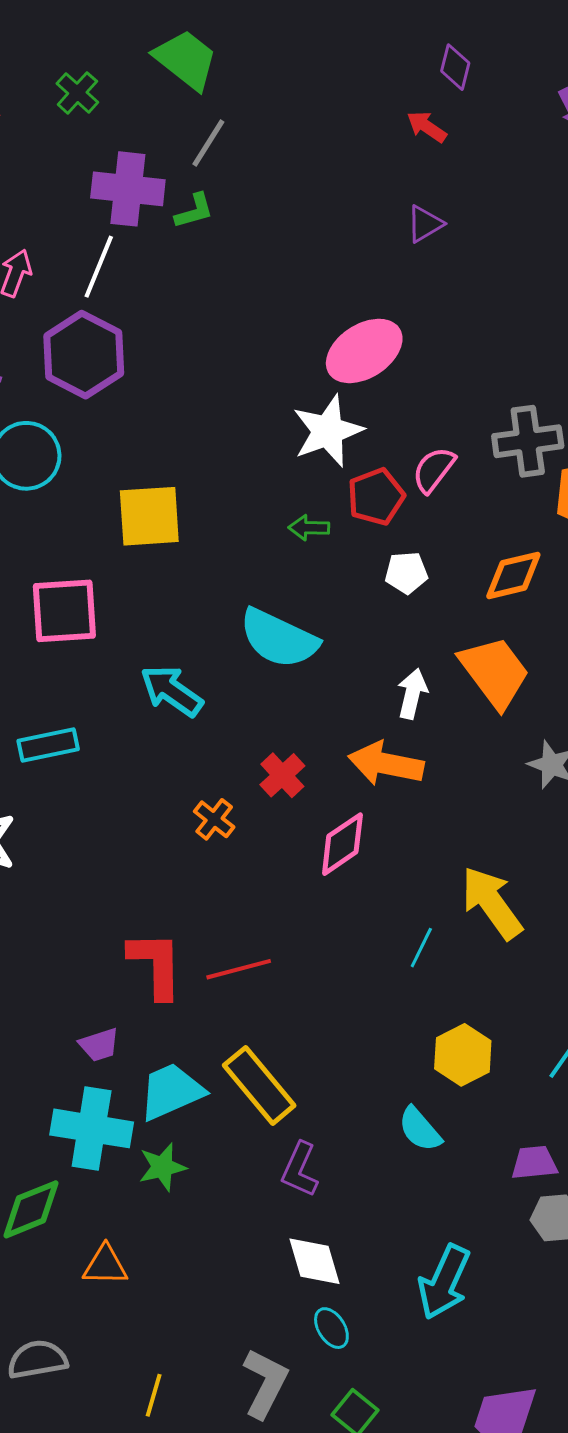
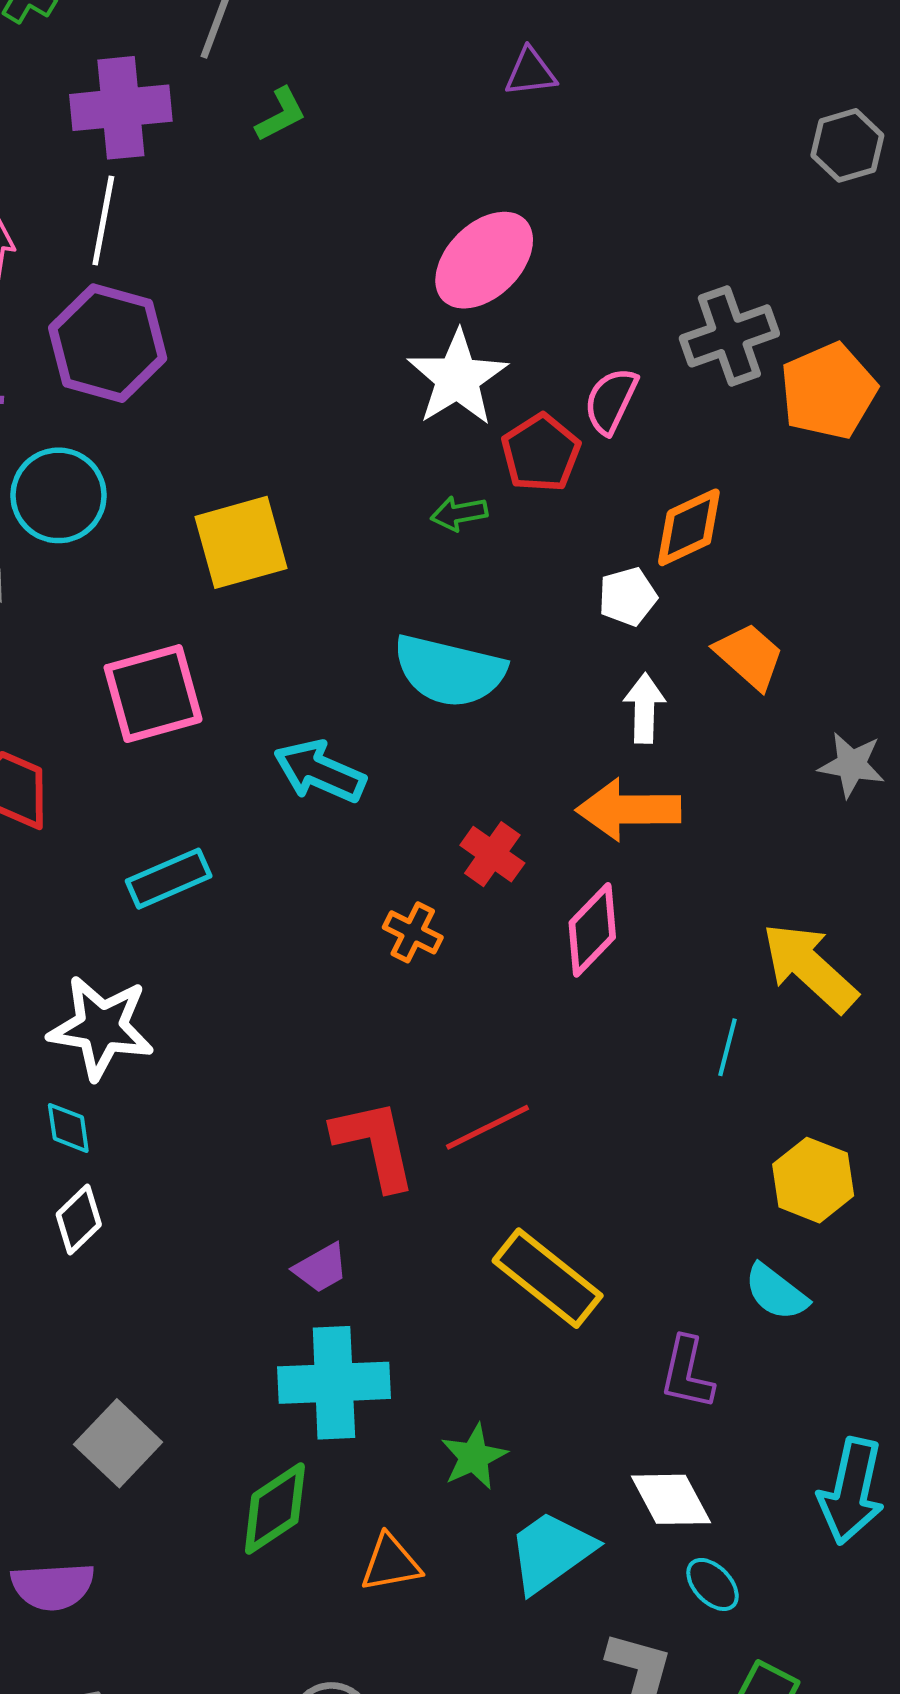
green L-shape: (194, 211) -> (281, 114), moved
purple triangle: (425, 224) -> (531, 72), turned 36
white pentagon: (406, 573) -> (628, 597), moved
orange diamond: (513, 575) -> (689, 527), moved
orange trapezoid: (495, 672) -> (749, 656), size x0.7
cyan trapezoid: (171, 1092) -> (551, 1552), moved
green star: (162, 1167) -> (474, 1457), moved
purple L-shape: (300, 1169) -> (687, 1373), moved

